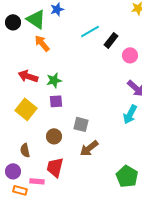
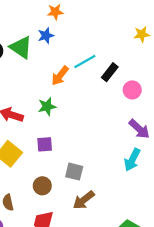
orange arrow: (42, 43) -> (60, 76), moved, turned -102
green star: (54, 80) -> (47, 107), moved

